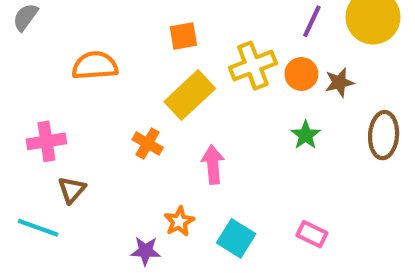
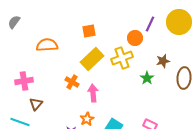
yellow cross: (253, 66) -> (122, 58), moved
orange circle: (301, 74) -> (135, 38), moved
brown star: (339, 82) -> (163, 61), moved
pink arrow: (213, 165) -> (93, 93), moved

